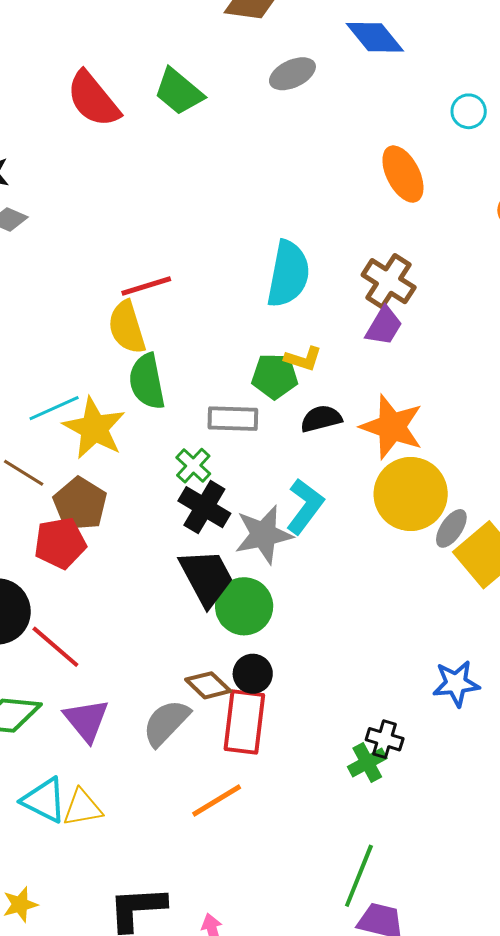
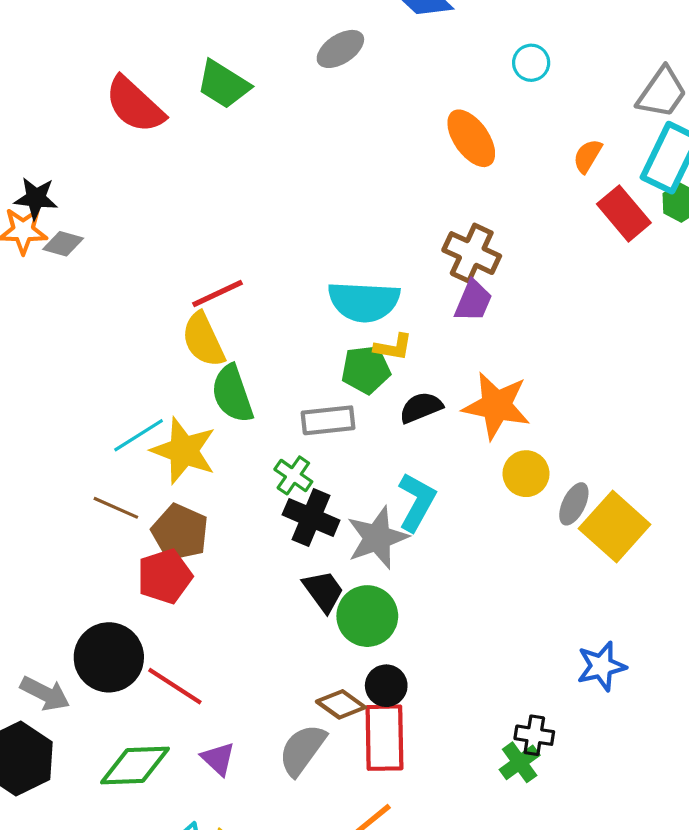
cyan semicircle: (288, 274) -> (364, 302), moved, turned 90
yellow circle: (411, 494) -> (526, 474), size x0.6
black trapezoid: (206, 577) -> (323, 591), size x0.7
purple triangle: (86, 720) -> (218, 759), size x0.7

